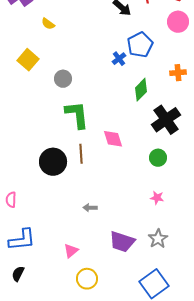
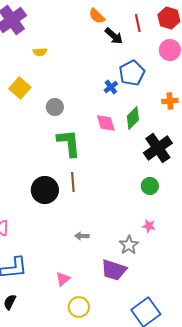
yellow semicircle: (48, 24) -> (40, 52), turned -40
pink diamond: (113, 139) -> (106, 123), moved
gray star: (158, 239) -> (129, 245), moved

